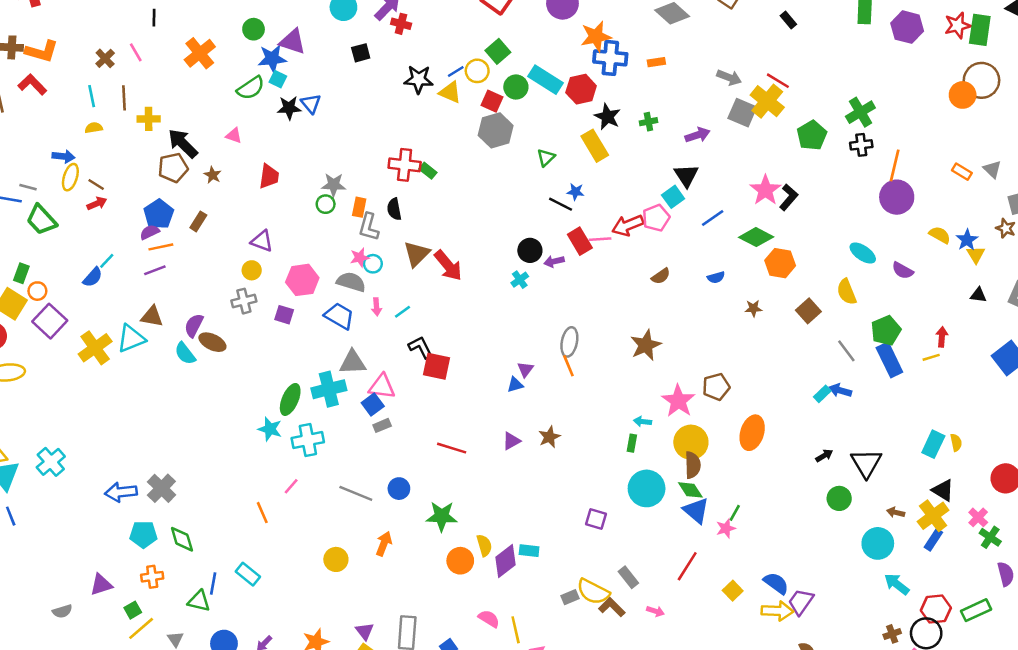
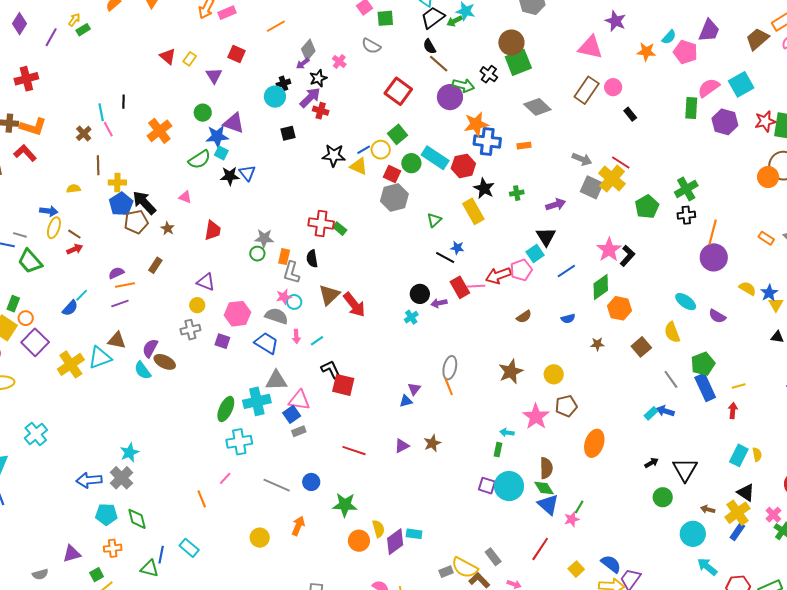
cyan line: (92, 96) -> (101, 112), moved
blue pentagon: (159, 214) -> (121, 204), moved
green diamond: (756, 237) -> (601, 287), turned -64
red arrow: (942, 337) -> (733, 411), moved
cyan star: (270, 429) -> (129, 453), moved, turned 30
yellow circle: (691, 442) -> (554, 374), moved, size x0.7
cyan cross: (51, 462) -> (36, 434), moved
purple square: (596, 519) -> (487, 486), moved

